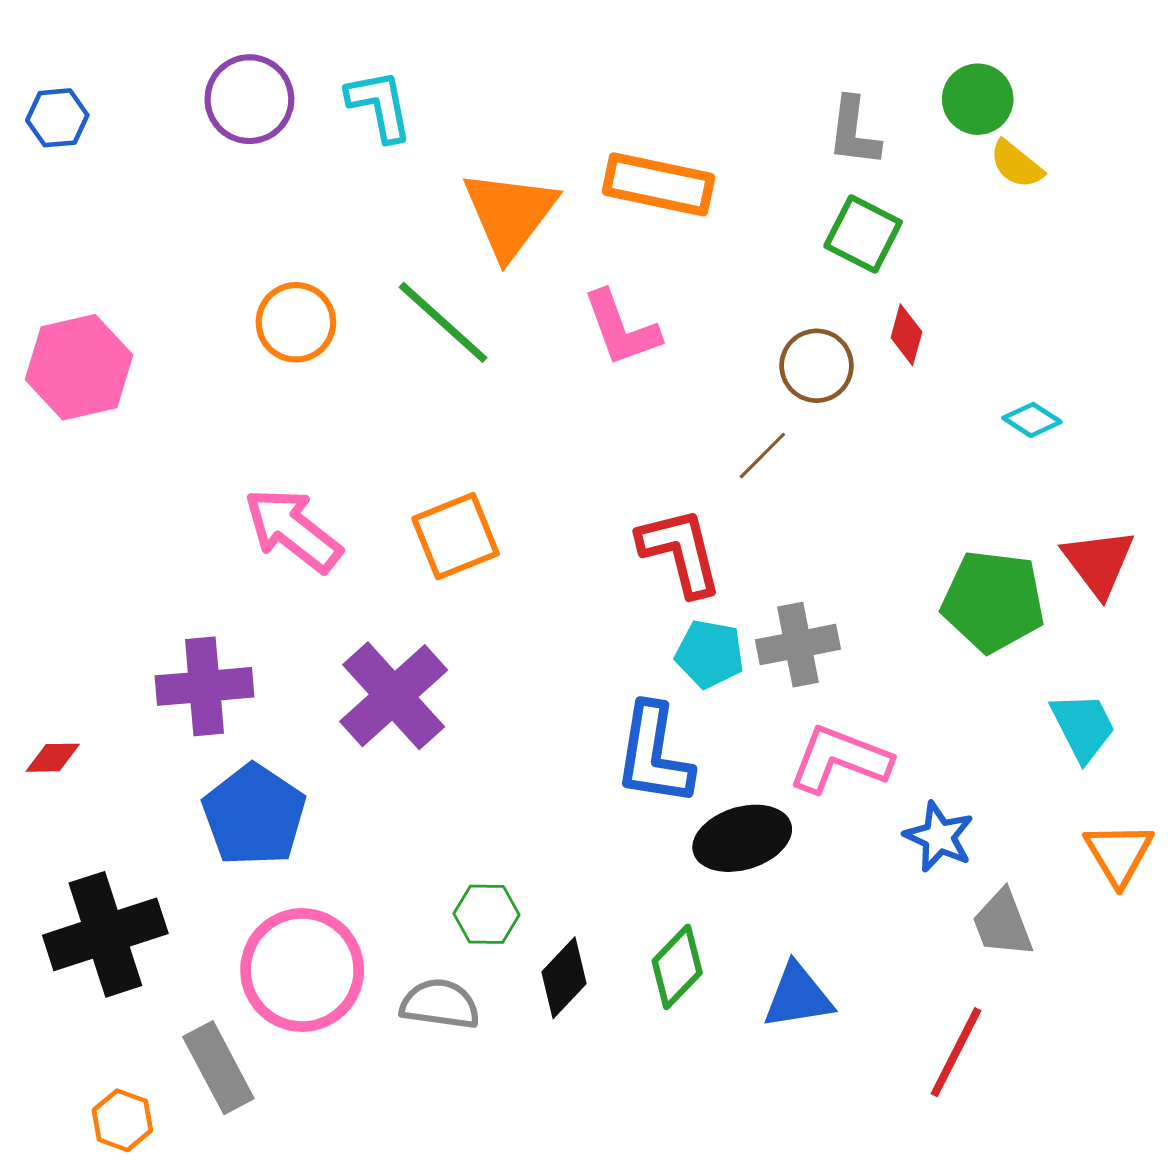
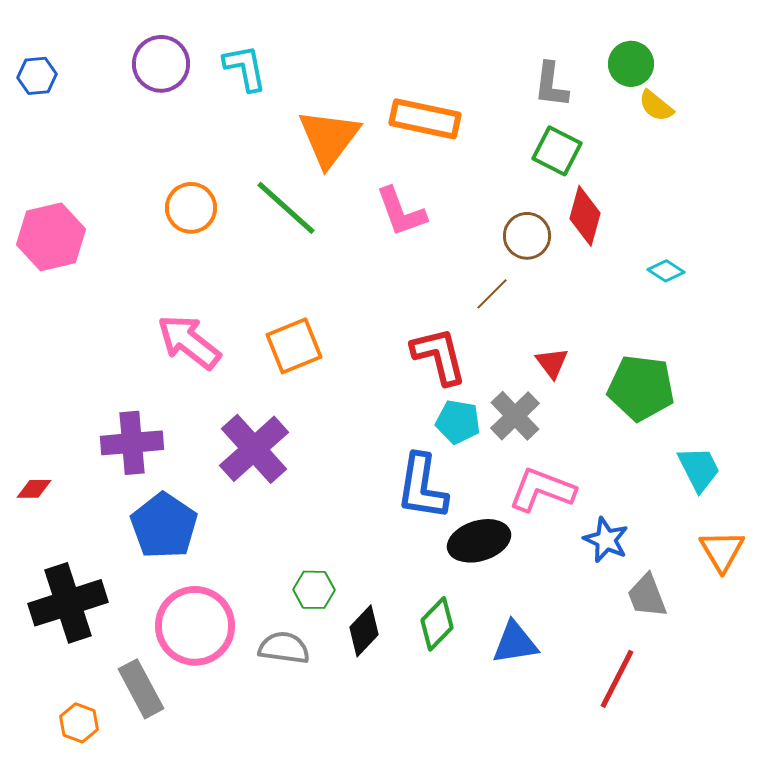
red diamond: (906, 335) -> (585, 216), size x1.5
red triangle: (1099, 562) -> (552, 363), moved, size x0.7
gray cross: (798, 645) -> (515, 416), turned -33

